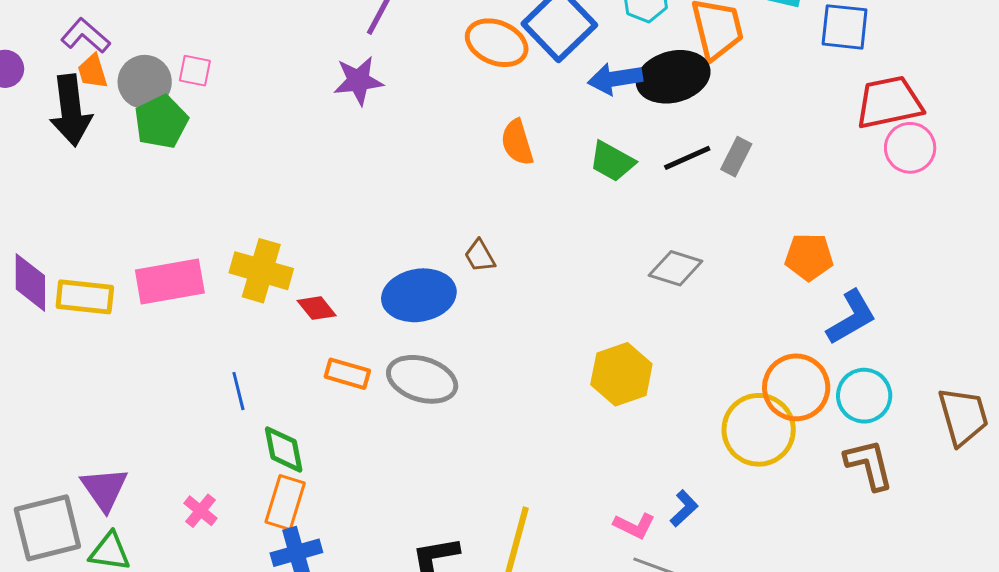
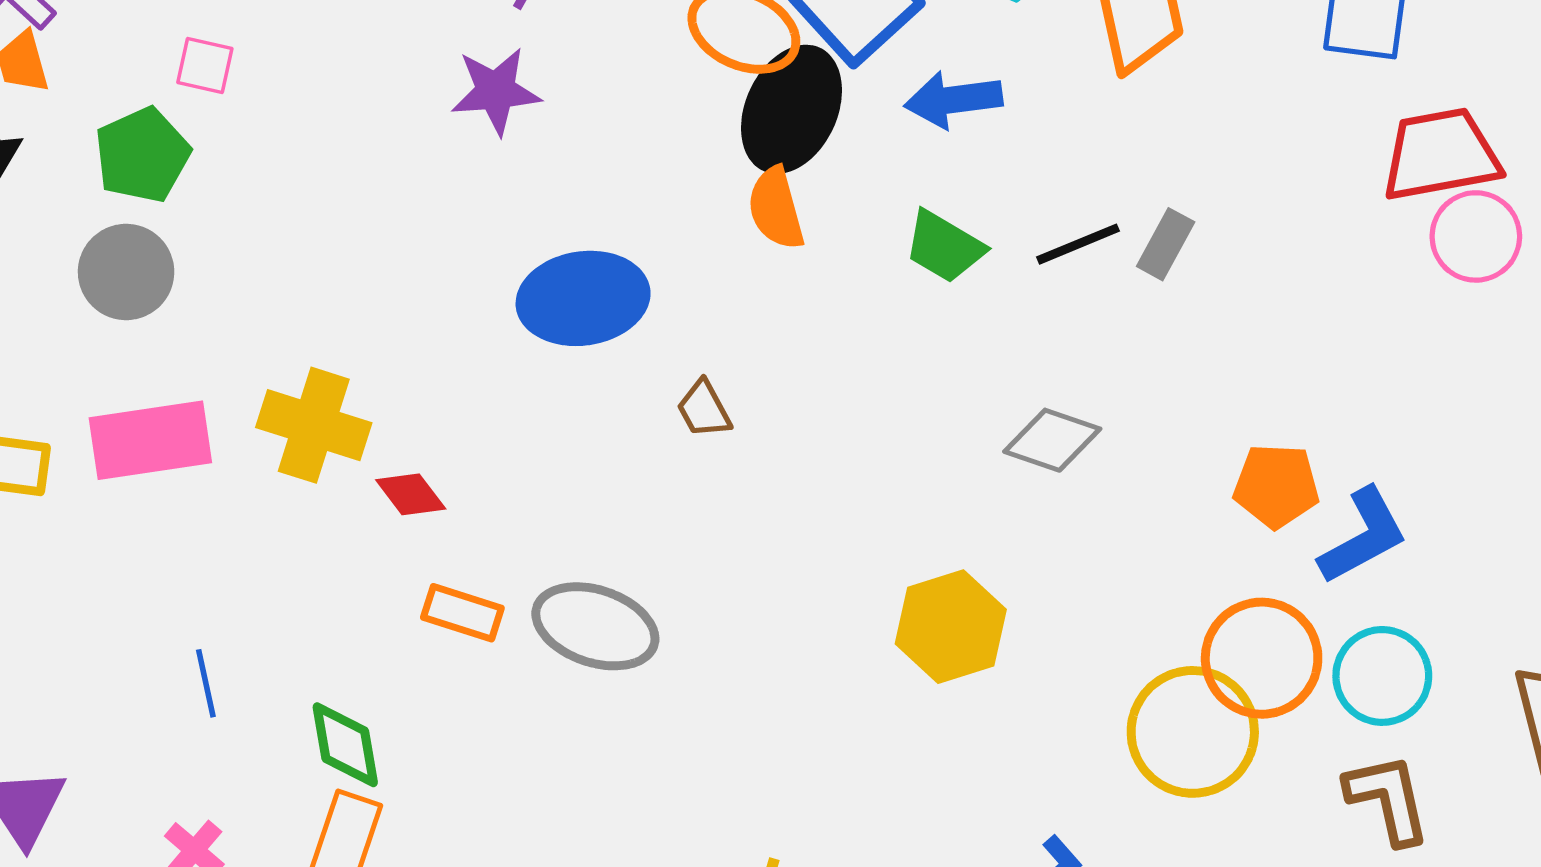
black ellipse: (673, 77) -> (791, 109), moved, turned -52
gray circle: (145, 82) -> (126, 272), moved
orange pentagon: (809, 257) -> (1276, 486), moved
blue ellipse: (419, 295) -> (583, 298), moved
blue line: (238, 391) -> (206, 683), moved

